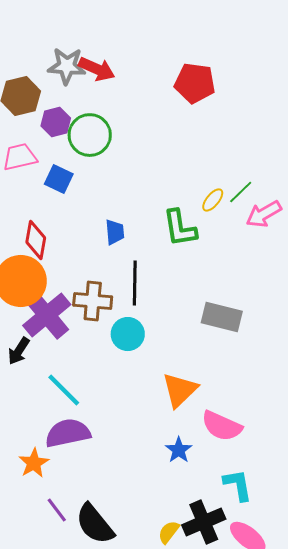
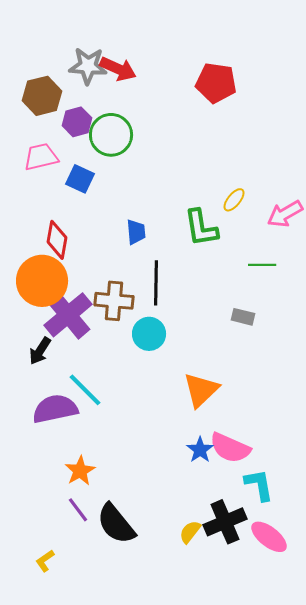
green line: (241, 192) -> (262, 265), moved, turned 44
gray rectangle: (222, 317) -> (243, 317), size x0.6
pink semicircle: (222, 426) -> (230, 448), moved
purple semicircle: (68, 433) -> (55, 409), moved
orange star: (34, 463) -> (80, 471), moved

